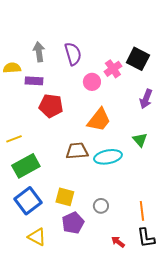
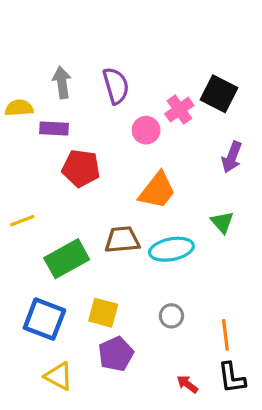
green rectangle: (26, 166) -> (67, 259), moved
blue square: (28, 201) -> (44, 319), turned -32
gray circle: (101, 206) -> (171, 316), moved

